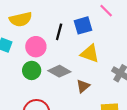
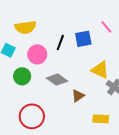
yellow triangle: (90, 54) -> (100, 70), moved
green circle: (32, 70) -> (22, 76), moved

